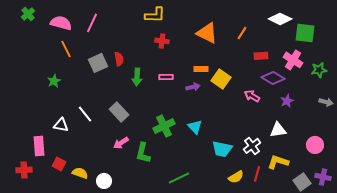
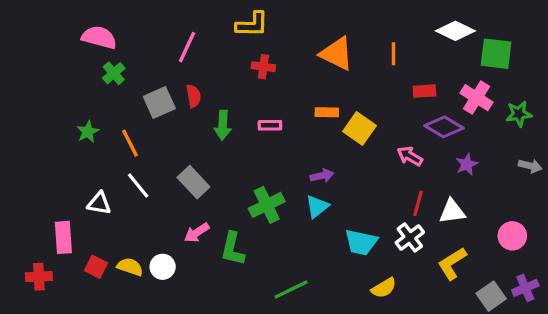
green cross: (28, 14) -> (114, 73), moved
pink line: (92, 23) -> (187, 47), moved
orange line: (242, 33) -> (394, 54), turned -32
orange line: (66, 49) -> (130, 143), moved
purple arrow: (193, 87) -> (322, 176), moved
cyan triangle: (195, 127) -> (317, 207), turned 35
yellow L-shape: (278, 162) -> (452, 264), turned -50
yellow semicircle: (80, 173) -> (130, 267), moved
red line: (257, 174) -> (418, 203), moved
purple cross: (323, 177) -> (525, 288), turned -35
white circle: (104, 181) -> (163, 267), moved

